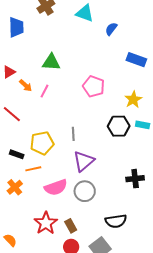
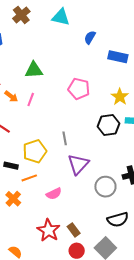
blue semicircle: (111, 29) -> (90, 37), moved
pink semicircle: (56, 187) -> (54, 194), size x0.7
gray circle: (85, 191) -> (105, 187), moved

